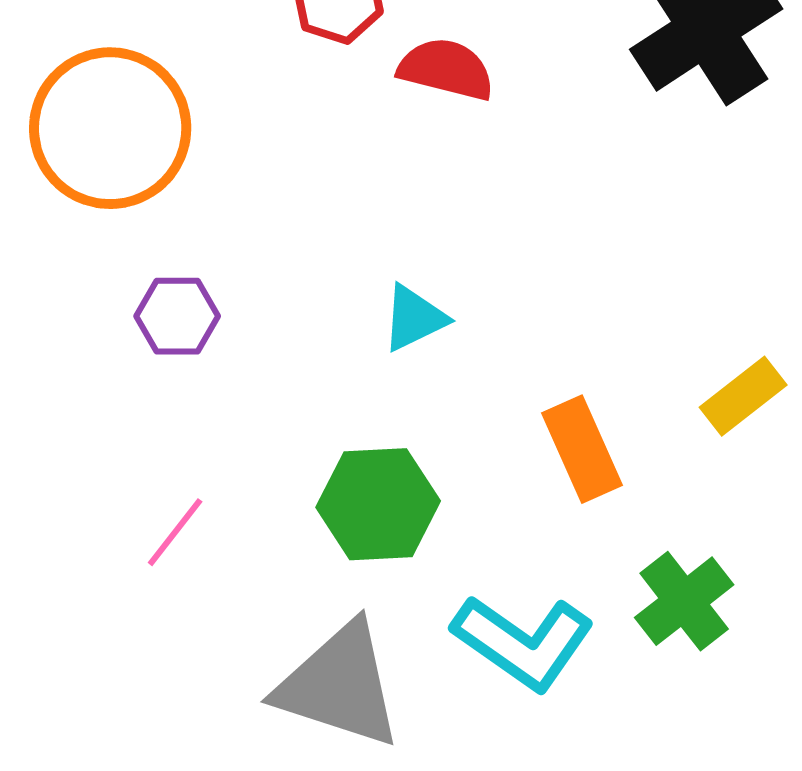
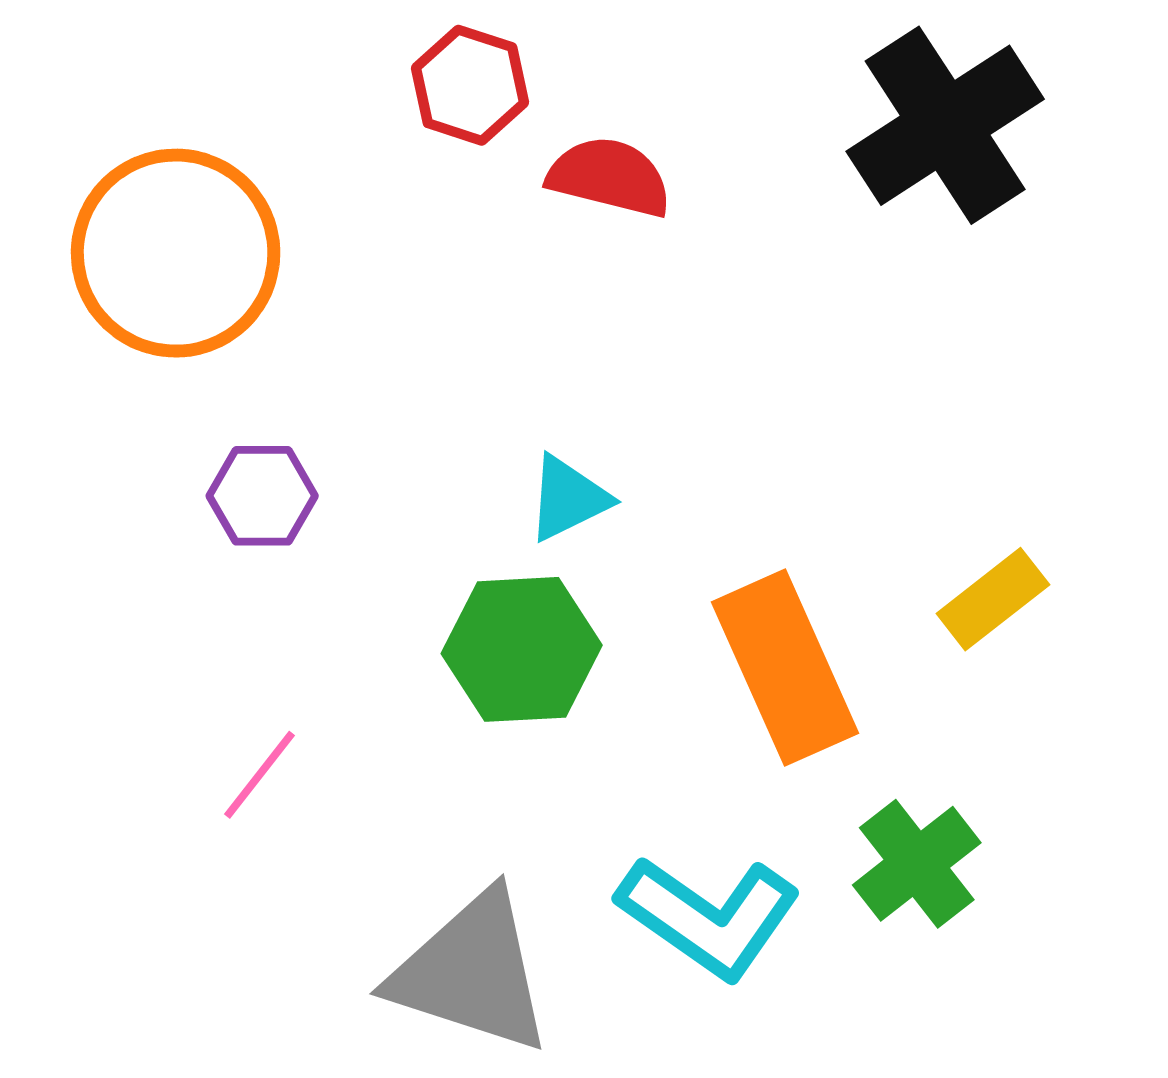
orange rectangle: (582, 449) -> (785, 668), size x1.4
green hexagon: (378, 504) -> (522, 649), moved

